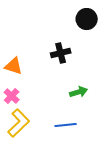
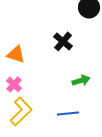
black cross: (61, 53) -> (63, 41), turned -36

